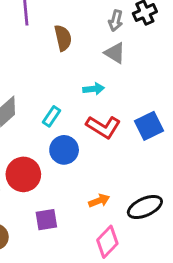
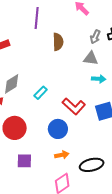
gray triangle: (115, 53) -> (91, 58), turned -35
cyan arrow: (94, 89) -> (99, 79), moved
blue circle: (64, 150) -> (58, 129), moved

